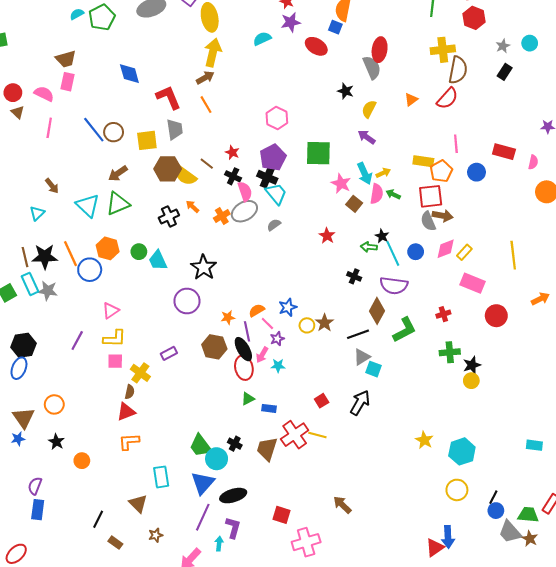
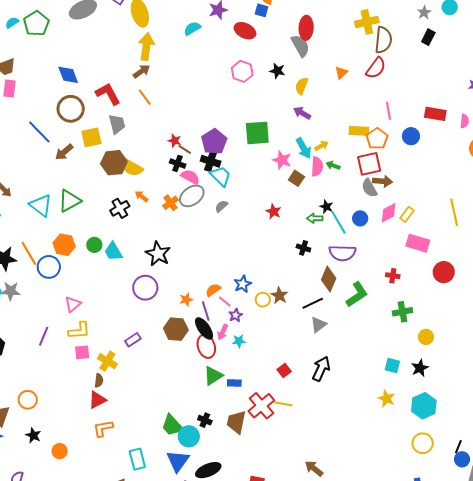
pink hexagon: (277, 118) -> (242, 71), moved
brown circle: (114, 132) -> (71, 109), moved, size x1.4
brown line: (207, 164) -> (185, 149), moved
brown arrow: (118, 173) -> (64, 152), moved
pink semicircle: (245, 191) -> (190, 177), turned -36
red cross: (443, 314) -> (393, 276), turned 32
black star: (472, 365) -> (420, 368), moved
cyan square: (374, 369) -> (392, 366), moved
green triangle: (248, 399) -> (213, 376), size x1.5

